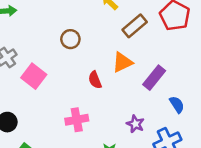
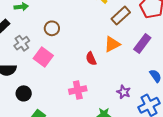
brown circle: (70, 39) -> (52, 28), moved
purple rectangle: (154, 78) -> (142, 44), moved

